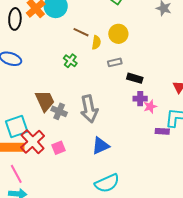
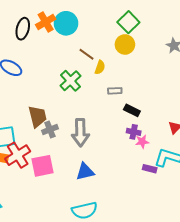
yellow circle: (118, 34) -> (125, 44), moved
green cross: (70, 61) -> (70, 81), size x1.5
gray cross: (59, 111) -> (50, 130), turned 35
pink square: (58, 148) -> (42, 166), size x1.6

